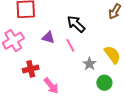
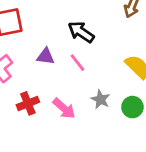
gray star: (89, 64) -> (101, 99), moved
pink arrow: (51, 86) -> (64, 108), moved

